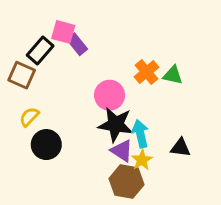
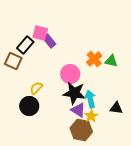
yellow semicircle: (29, 117) -> (36, 88), moved

